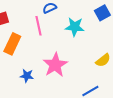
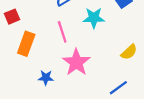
pink line: (39, 26) -> (62, 32), moved

